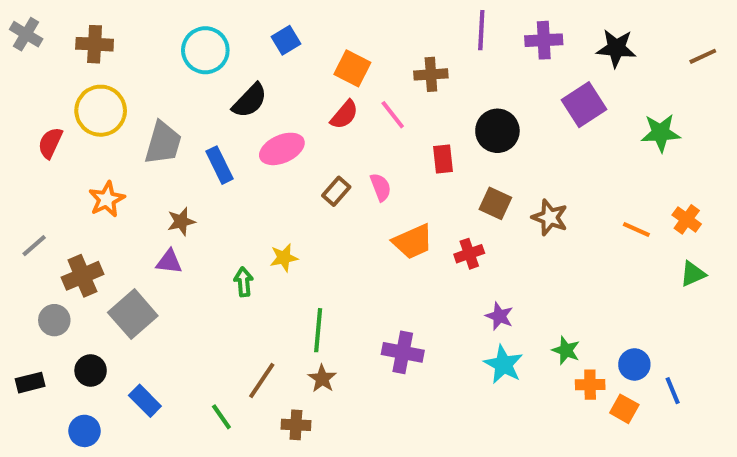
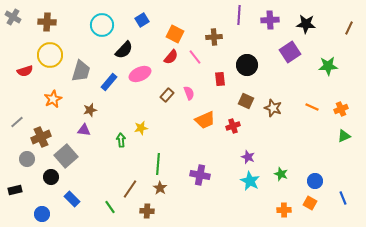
brown line: (703, 56) -> (349, 28), turned -40
red semicircle: (50, 143) -> (25, 71), turned -133
blue rectangle: (219, 165) -> (109, 82), turned 66
orange cross: (687, 219) -> (341, 109), turned 32
orange line: (636, 230) -> (312, 107), moved
black circle: (91, 371) -> (51, 177), moved
orange cross: (590, 385) -> (284, 210), moved
blue line: (673, 391) -> (343, 198), moved

